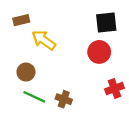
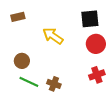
yellow arrow: (44, 40) -> (53, 36), moved
red circle: (99, 52) -> (96, 44), moved

